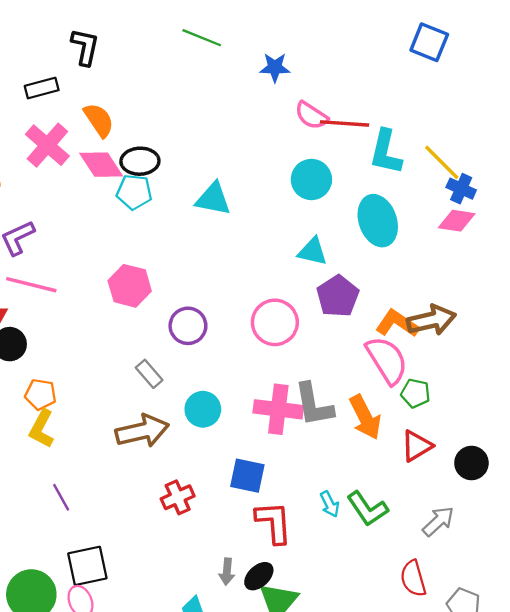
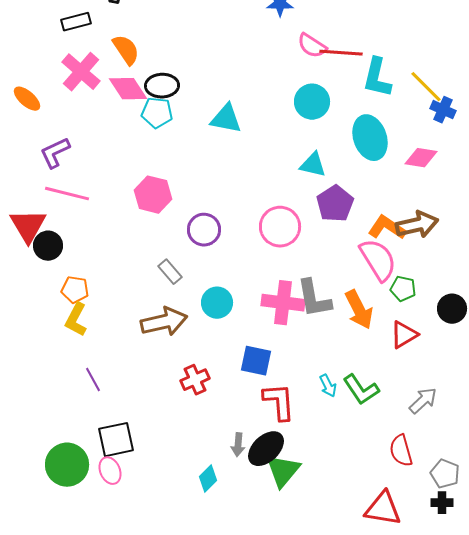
pink diamond: (457, 221) -> (421, 158), moved
black circle: (471, 463) -> (452, 309), moved
black ellipse: (259, 576) -> (266, 449), size x1.4

